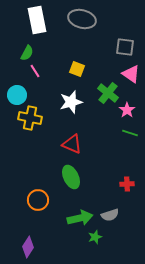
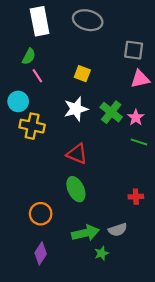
pink triangle: (131, 74) -> (140, 79), turned -48
green cross: (108, 93) -> (111, 112), moved
purple diamond: (28, 247) -> (41, 253), moved

